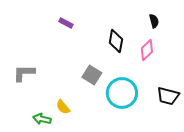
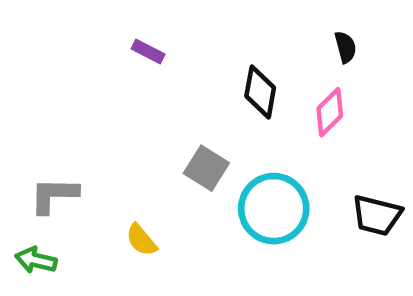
gray L-shape: (24, 73) -> (54, 195), moved
green arrow: (42, 119) -> (36, 260), moved

